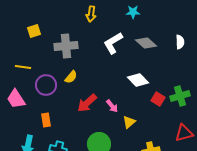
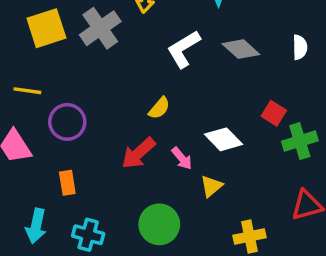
yellow square: (34, 31) -> (46, 28), size x1.6
gray cross: (66, 46) -> (100, 28), moved, turned -30
yellow semicircle: (71, 77) -> (159, 108), moved
white diamond: (138, 80) -> (223, 139), moved
red square: (158, 99) -> (274, 113), moved

